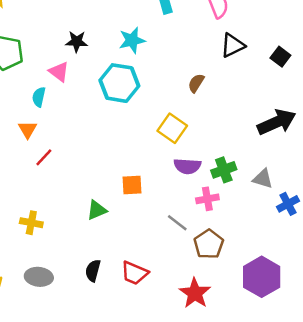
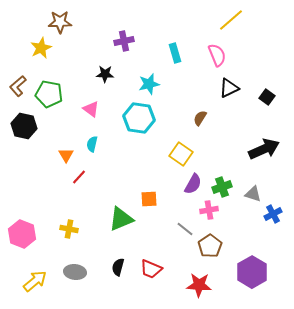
black star: (77, 42) -> (105, 74), moved
cyan semicircle: (39, 97) -> (92, 144), moved
purple semicircle: (187, 166) -> (193, 184), turned -65
green triangle: (97, 210) -> (121, 219), size x1.5
red star: (195, 293) -> (199, 285), turned -30

